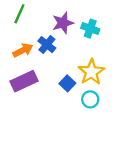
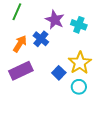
purple star: (63, 23) -> (55, 20), turned -30
orange arrow: (23, 50) -> (20, 44), turned -30

